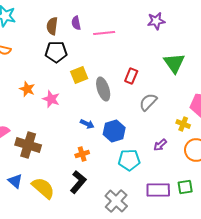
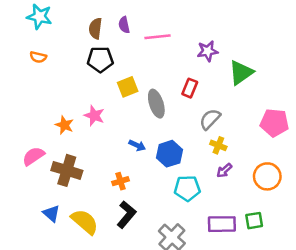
purple star: (156, 21) -> (208, 51), moved
green triangle: (174, 63) -> (241, 73), turned 30
orange star: (27, 89) -> (64, 125), moved
yellow cross: (183, 124) -> (218, 145), moved
orange cross: (82, 154) -> (120, 181), moved

